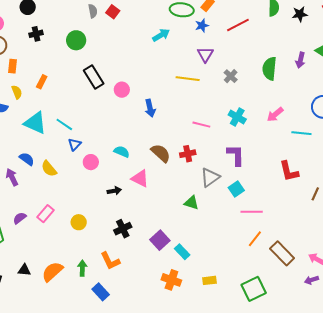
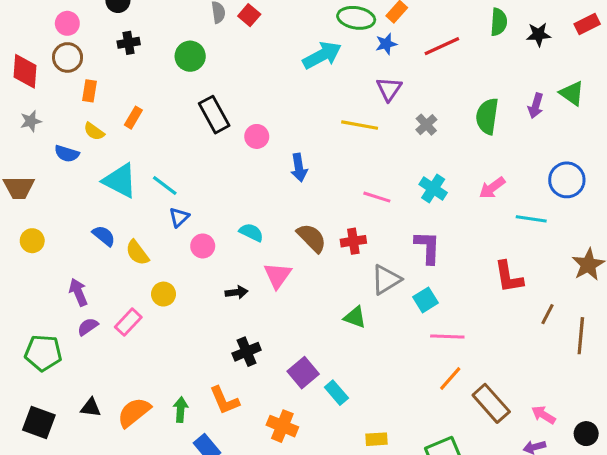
cyan arrow: (161, 35) -> (322, 55), size x1.4
yellow semicircle: (17, 92) -> (94, 131), turned 144
purple arrow: (12, 177) -> (78, 292), moved
pink triangle: (140, 178) -> (278, 275), turned 36
yellow circle: (79, 222) -> (164, 294), moved
orange cross: (171, 280) -> (282, 426), moved

